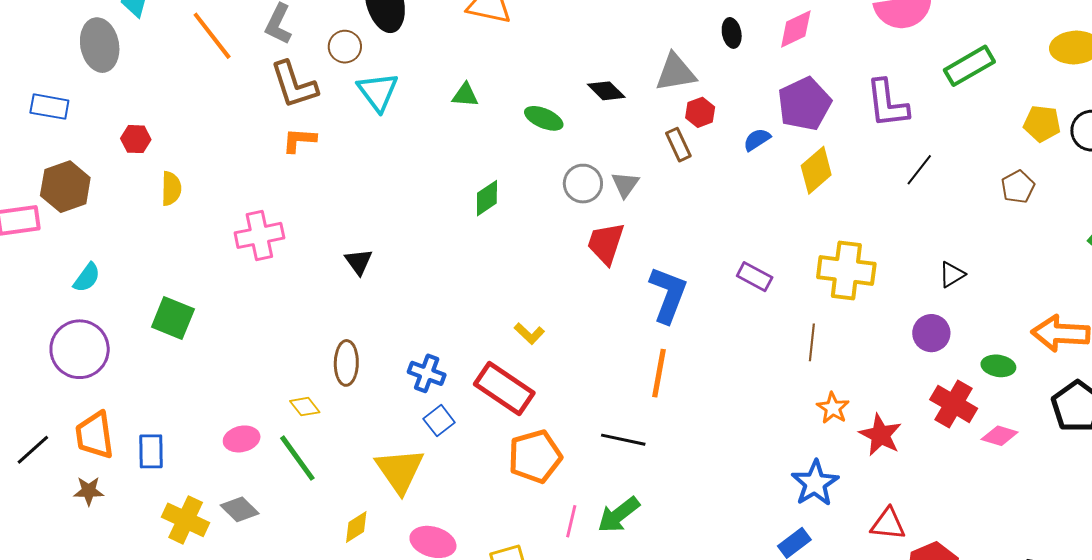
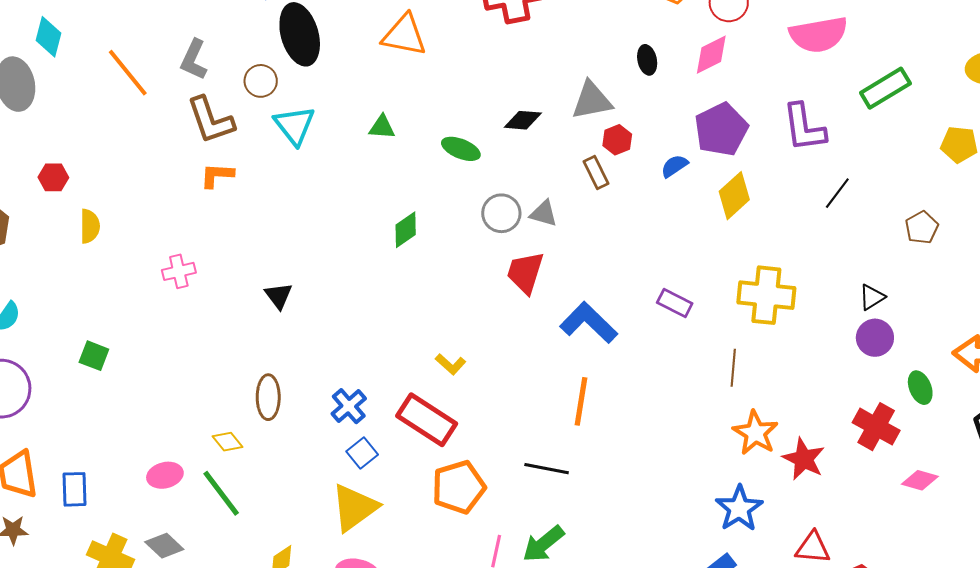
black diamond: (606, 91) -> (523, 120), turned -39
gray triangle: (625, 184) -> (544, 213), turned -48
brown pentagon: (1018, 187) -> (922, 228), moved
pink cross: (259, 235) -> (179, 271), size x0.7
blue L-shape: (668, 295) -> (589, 323), turned -66
green square: (173, 318) -> (94, 356), size x0.7
purple circle: (931, 333) -> (875, 338), moved
green ellipse: (998, 366) -> (920, 388), turned 60
blue cross: (427, 373) -> (349, 406), turned 30
orange star: (833, 408) -> (755, 433), size x1.4
pink diamond: (1000, 436) -> (920, 480), moved
yellow triangle: (400, 471) -> (354, 508), moved, turned 30

